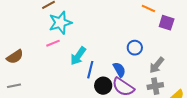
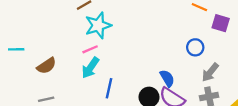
blue circle: (135, 48) -> (195, 47), moved
cyan arrow: (78, 56) -> (90, 68), moved
blue line: (90, 70) -> (109, 88), moved

